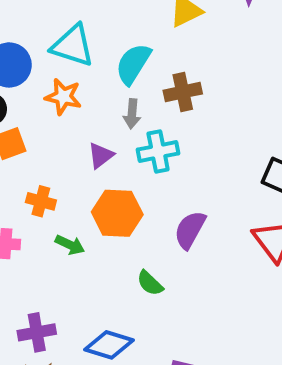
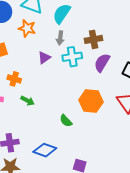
brown cross: (183, 92) -> (94, 39), moved
orange hexagon: (117, 213) -> (91, 101), moved
purple semicircle: (190, 230) -> (102, 63), moved

